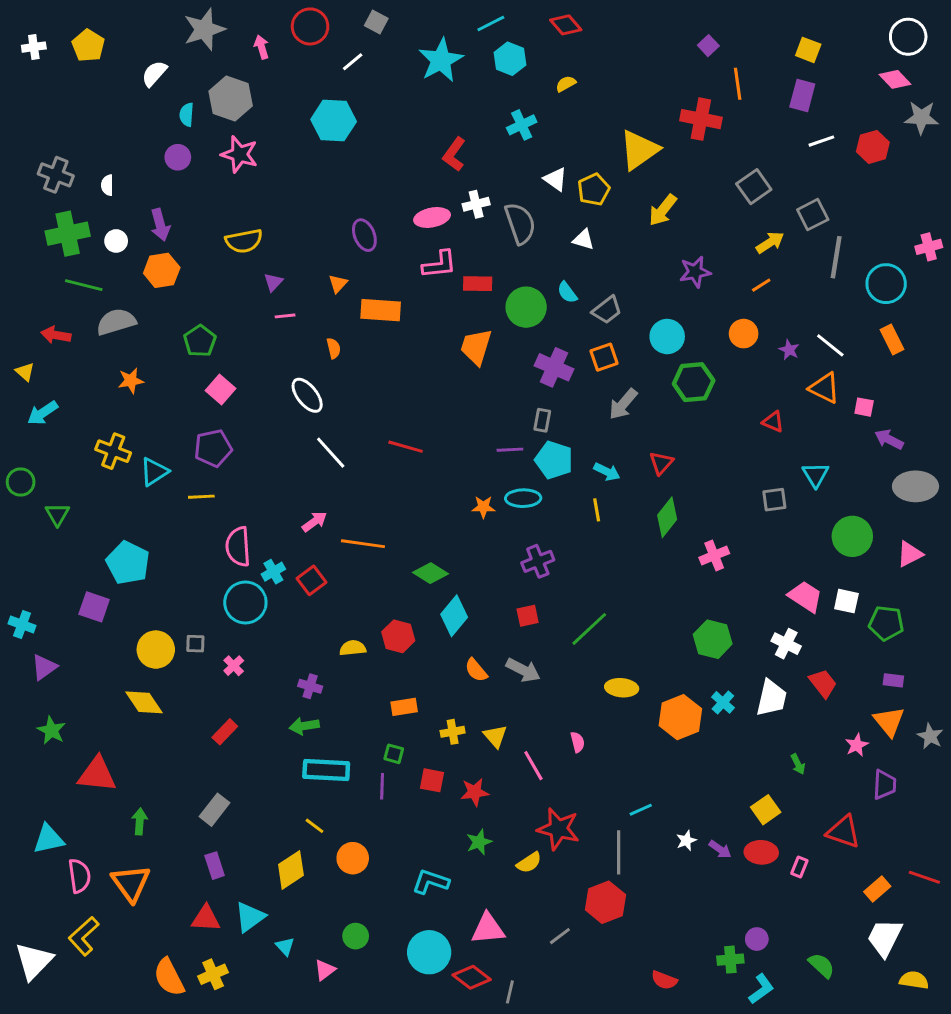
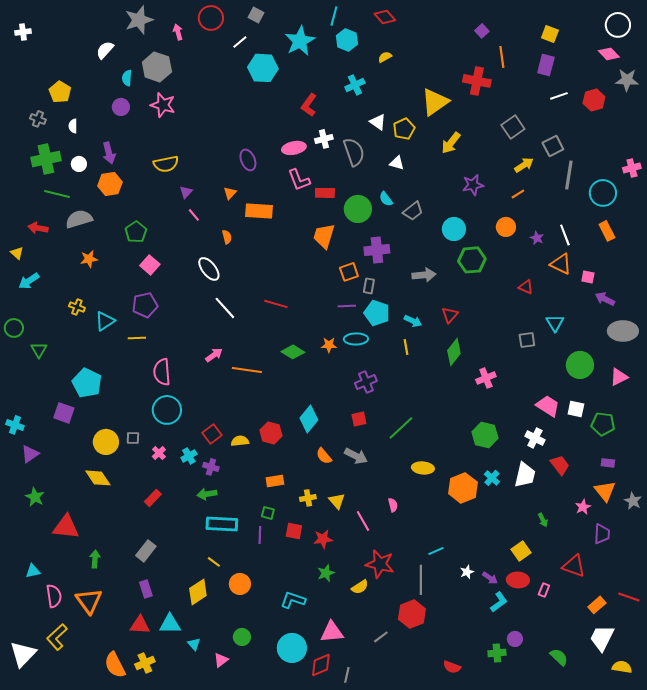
cyan line: (491, 24) -> (334, 16), turned -48
yellow pentagon: (88, 46) -> (60, 92), moved
cyan hexagon: (334, 120) -> (263, 68), moved
gray cross: (56, 175) -> (38, 119), size x0.7
pink L-shape: (439, 265) -> (299, 180), turned 75
pink line: (285, 316) -> (194, 215), turned 56
white line: (830, 345) -> (565, 235), turned 30
orange square: (604, 357) -> (349, 272), moved
purple cross: (554, 367) -> (377, 250), turned -30
gray arrow: (623, 404) -> (424, 275), turned -135
yellow cross: (113, 451) -> (77, 307), size x0.7
cyan cross: (273, 572) -> (189, 456), moved
green diamond: (431, 573) -> (293, 352), moved
red square: (312, 580) -> (212, 434), moved
cyan triangle: (48, 839) -> (33, 571), size x0.7
cyan triangle: (250, 917) -> (170, 624), turned 35
red diamond: (472, 977) -> (321, 665), turned -60
cyan L-shape: (761, 989) -> (499, 602), moved

